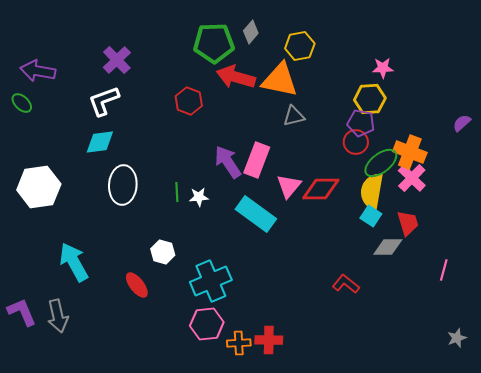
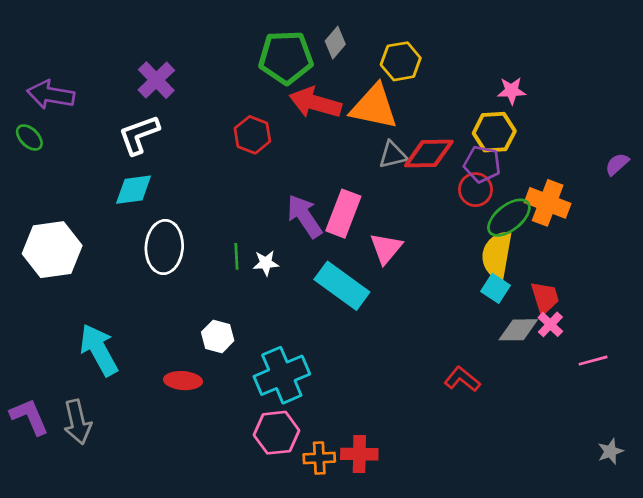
pink cross: (412, 178) -> (550, 324), moved, size x0.7
red diamond: (321, 189) -> (429, 153), moved
pink line: (444, 270) -> (593, 361), turned 60
red ellipse: (137, 285) -> (183, 381), turned -48

